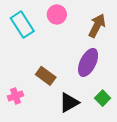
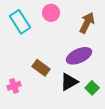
purple ellipse: (88, 62) -> (79, 56), turned 40
black triangle: (69, 103) -> (69, 82), moved

